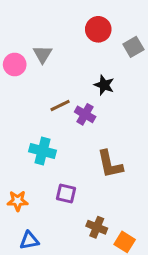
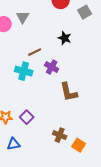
purple cross: (85, 114) -> (52, 67), moved
cyan cross: (43, 151) -> (24, 71), moved
purple square: (66, 194) -> (27, 117), moved, turned 32

